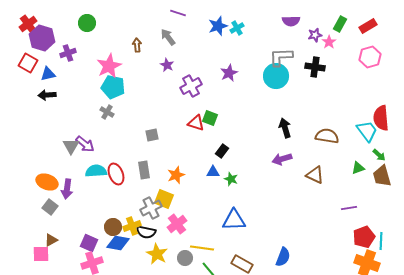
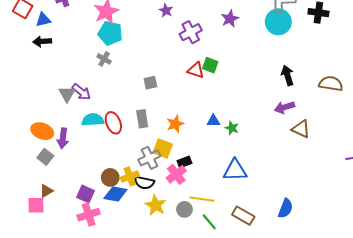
black rectangle: (222, 151) -> (184, 162), moved, turned 32
brown triangle: (315, 175) -> (301, 129), moved

